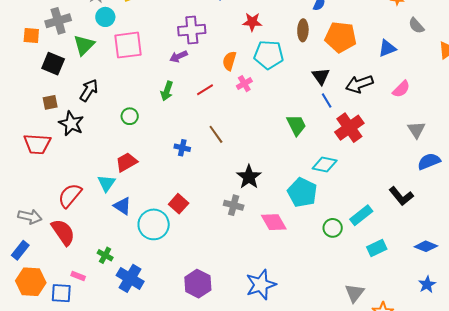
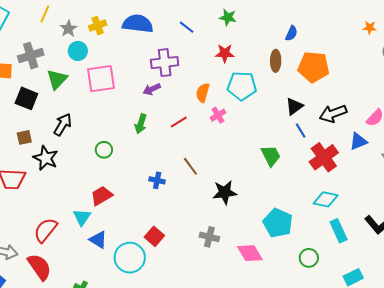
blue triangle: (387, 48) -> (358, 141), moved
black triangle: (321, 76) -> (294, 106), turned 30
cyan diamond: (325, 164) -> (326, 199), moved
black star: (249, 177) -> (225, 192), moved, turned 30
cyan rectangle: (361, 215) -> (339, 231), moved, turned -75

